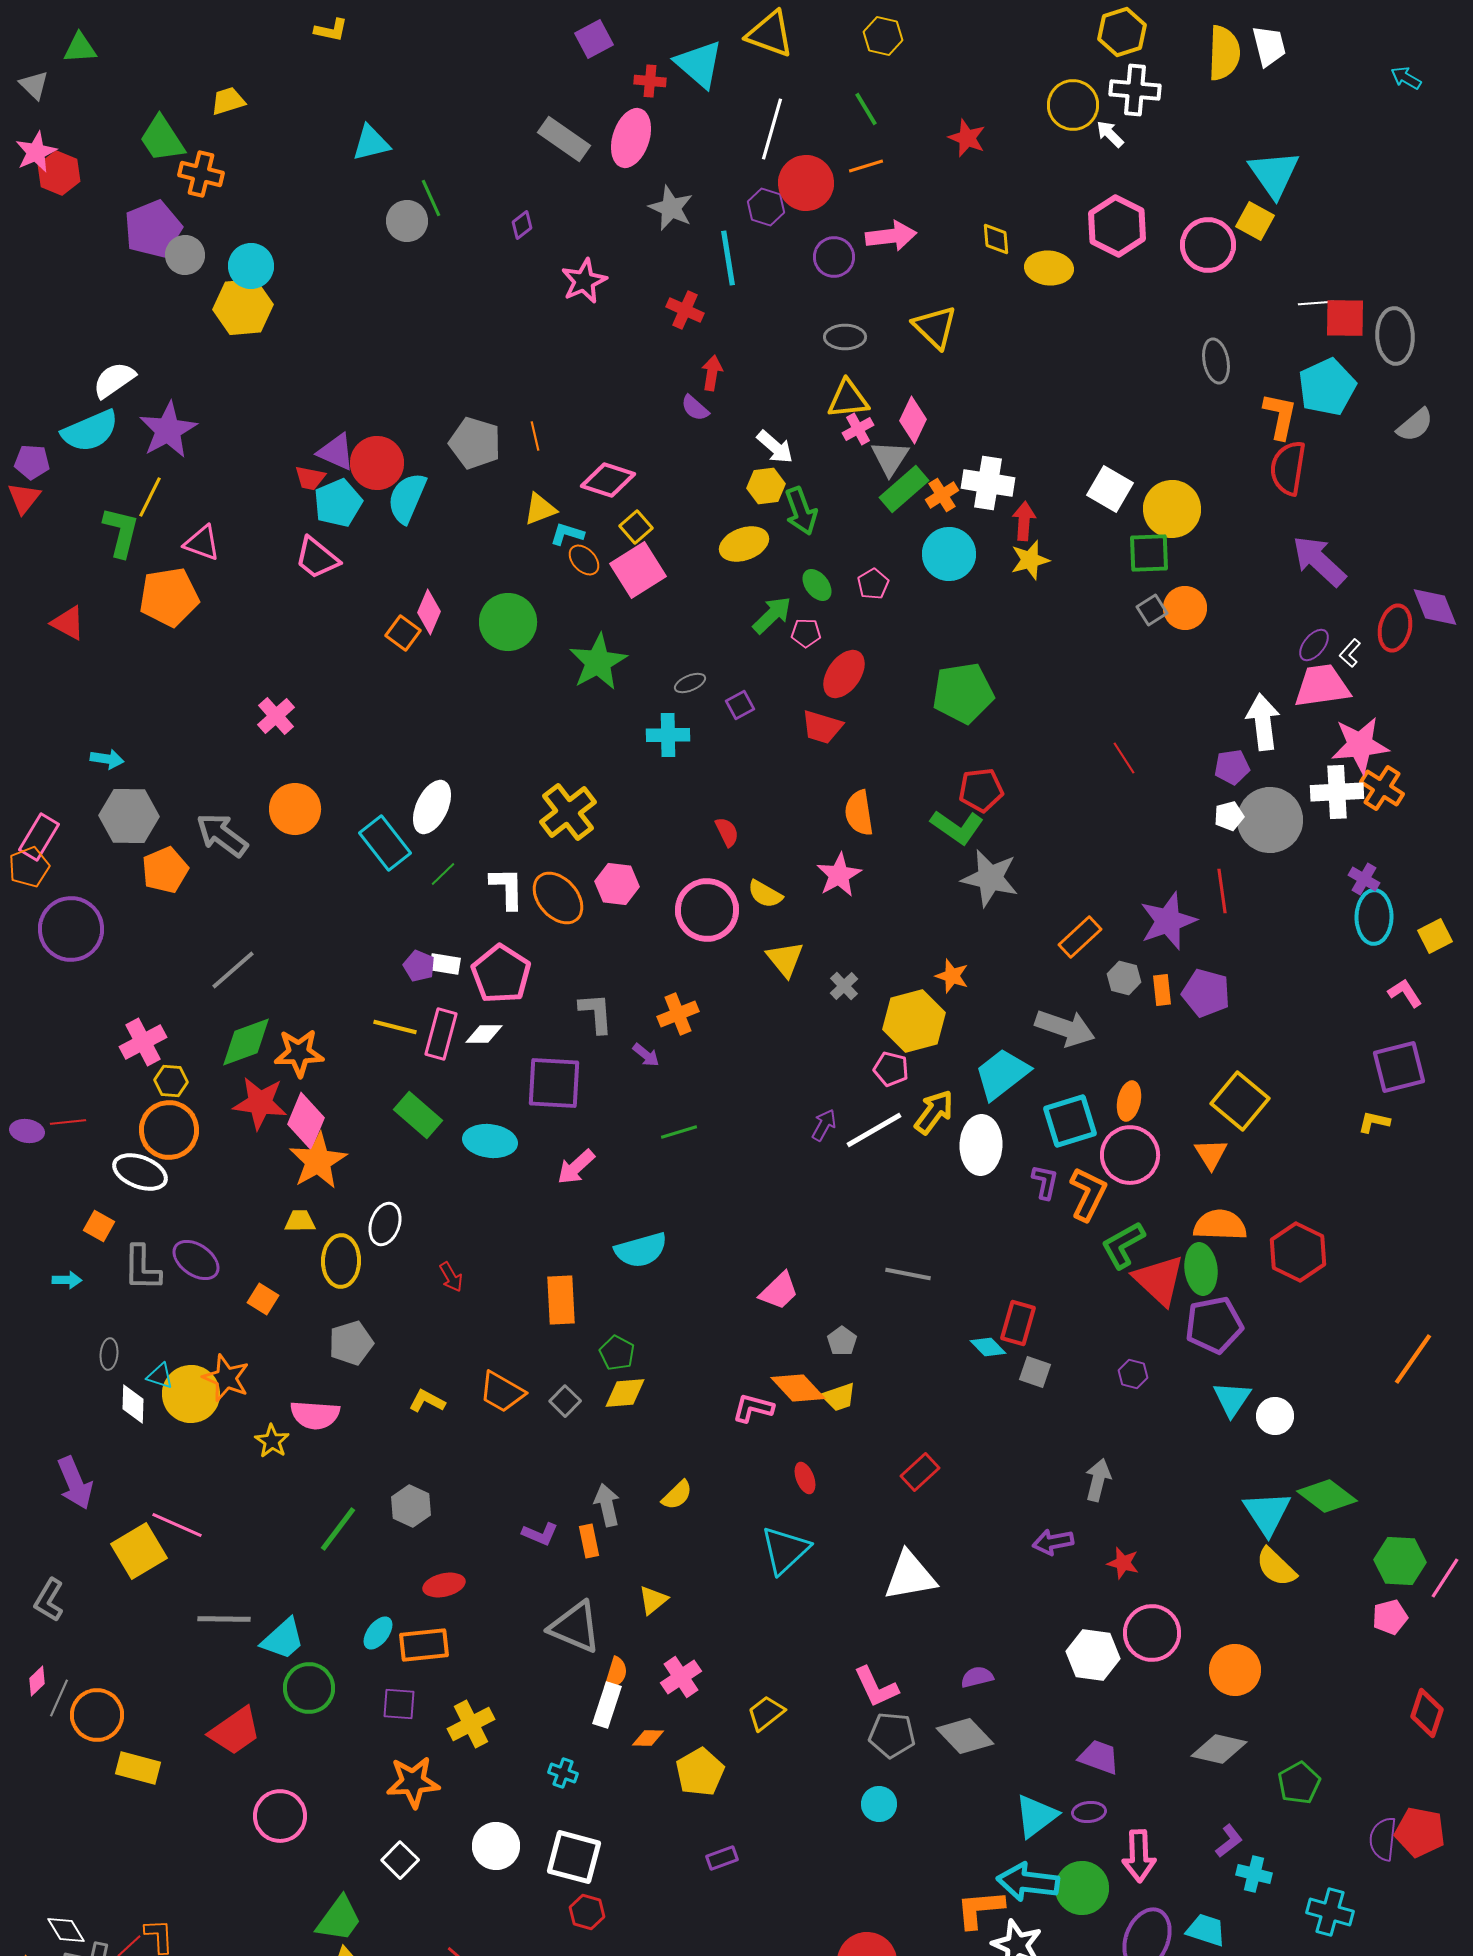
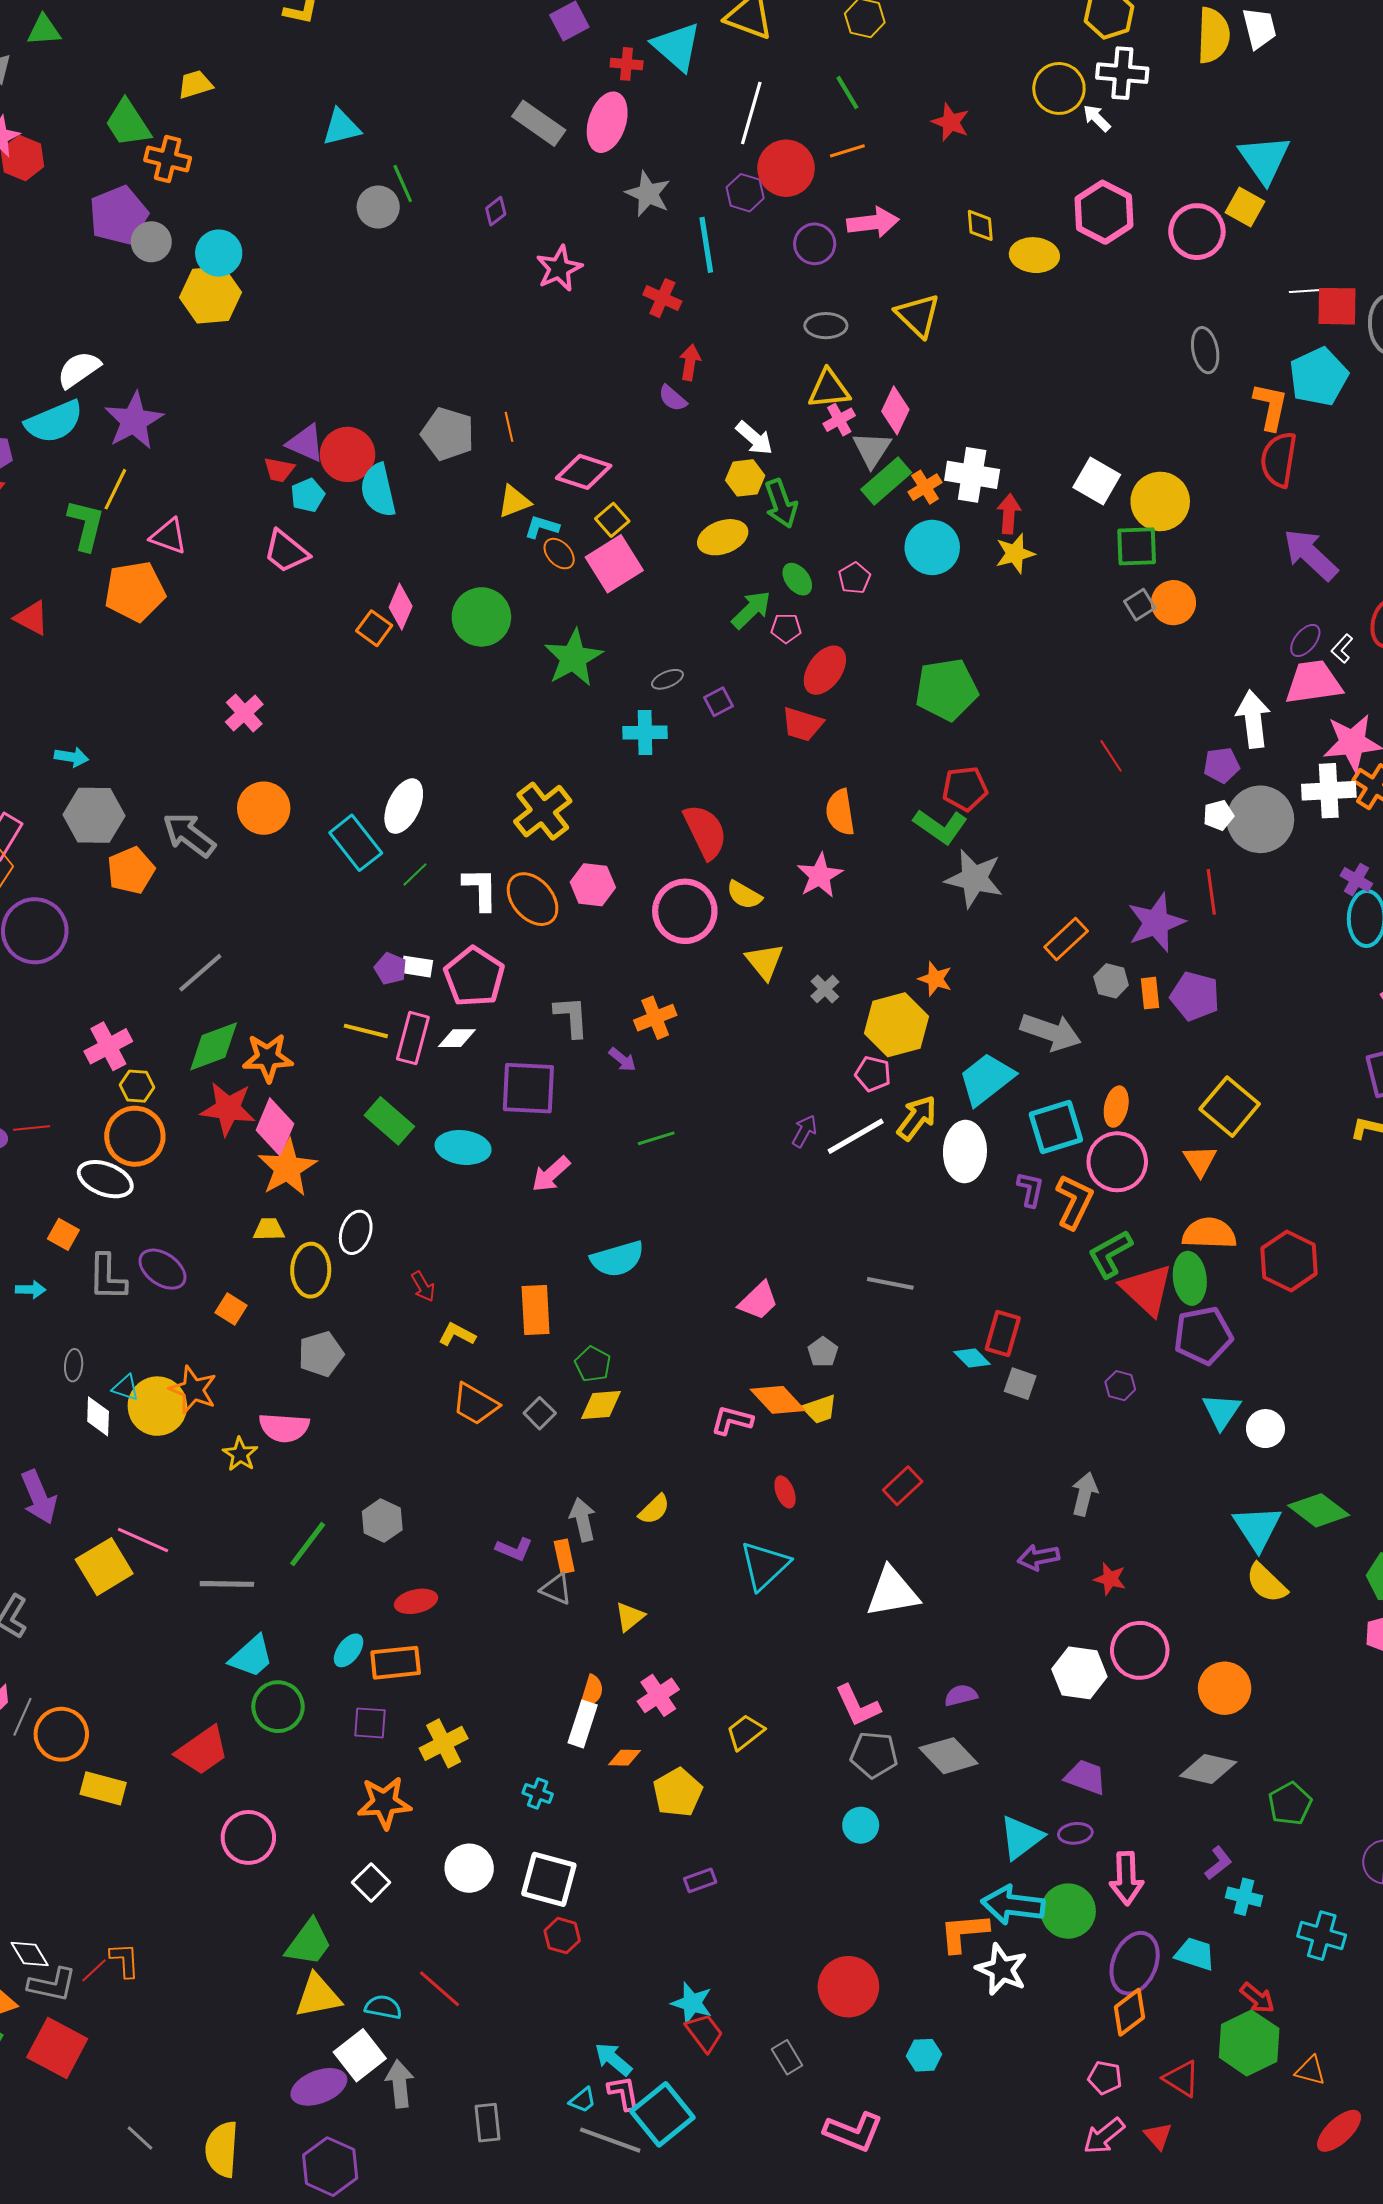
cyan semicircle: (407, 498) -> (378, 490), turned -36
cyan pentagon: (338, 503) -> (308, 495), size x0.7
red semicircle: (727, 832) -> (705, 832), size x1.8
yellow L-shape: (427, 1401) -> (457, 1335), moved
gray line: (224, 1619) -> (227, 1584), moved
gray triangle: (575, 1627) -> (556, 1589), moved, size x0.6

